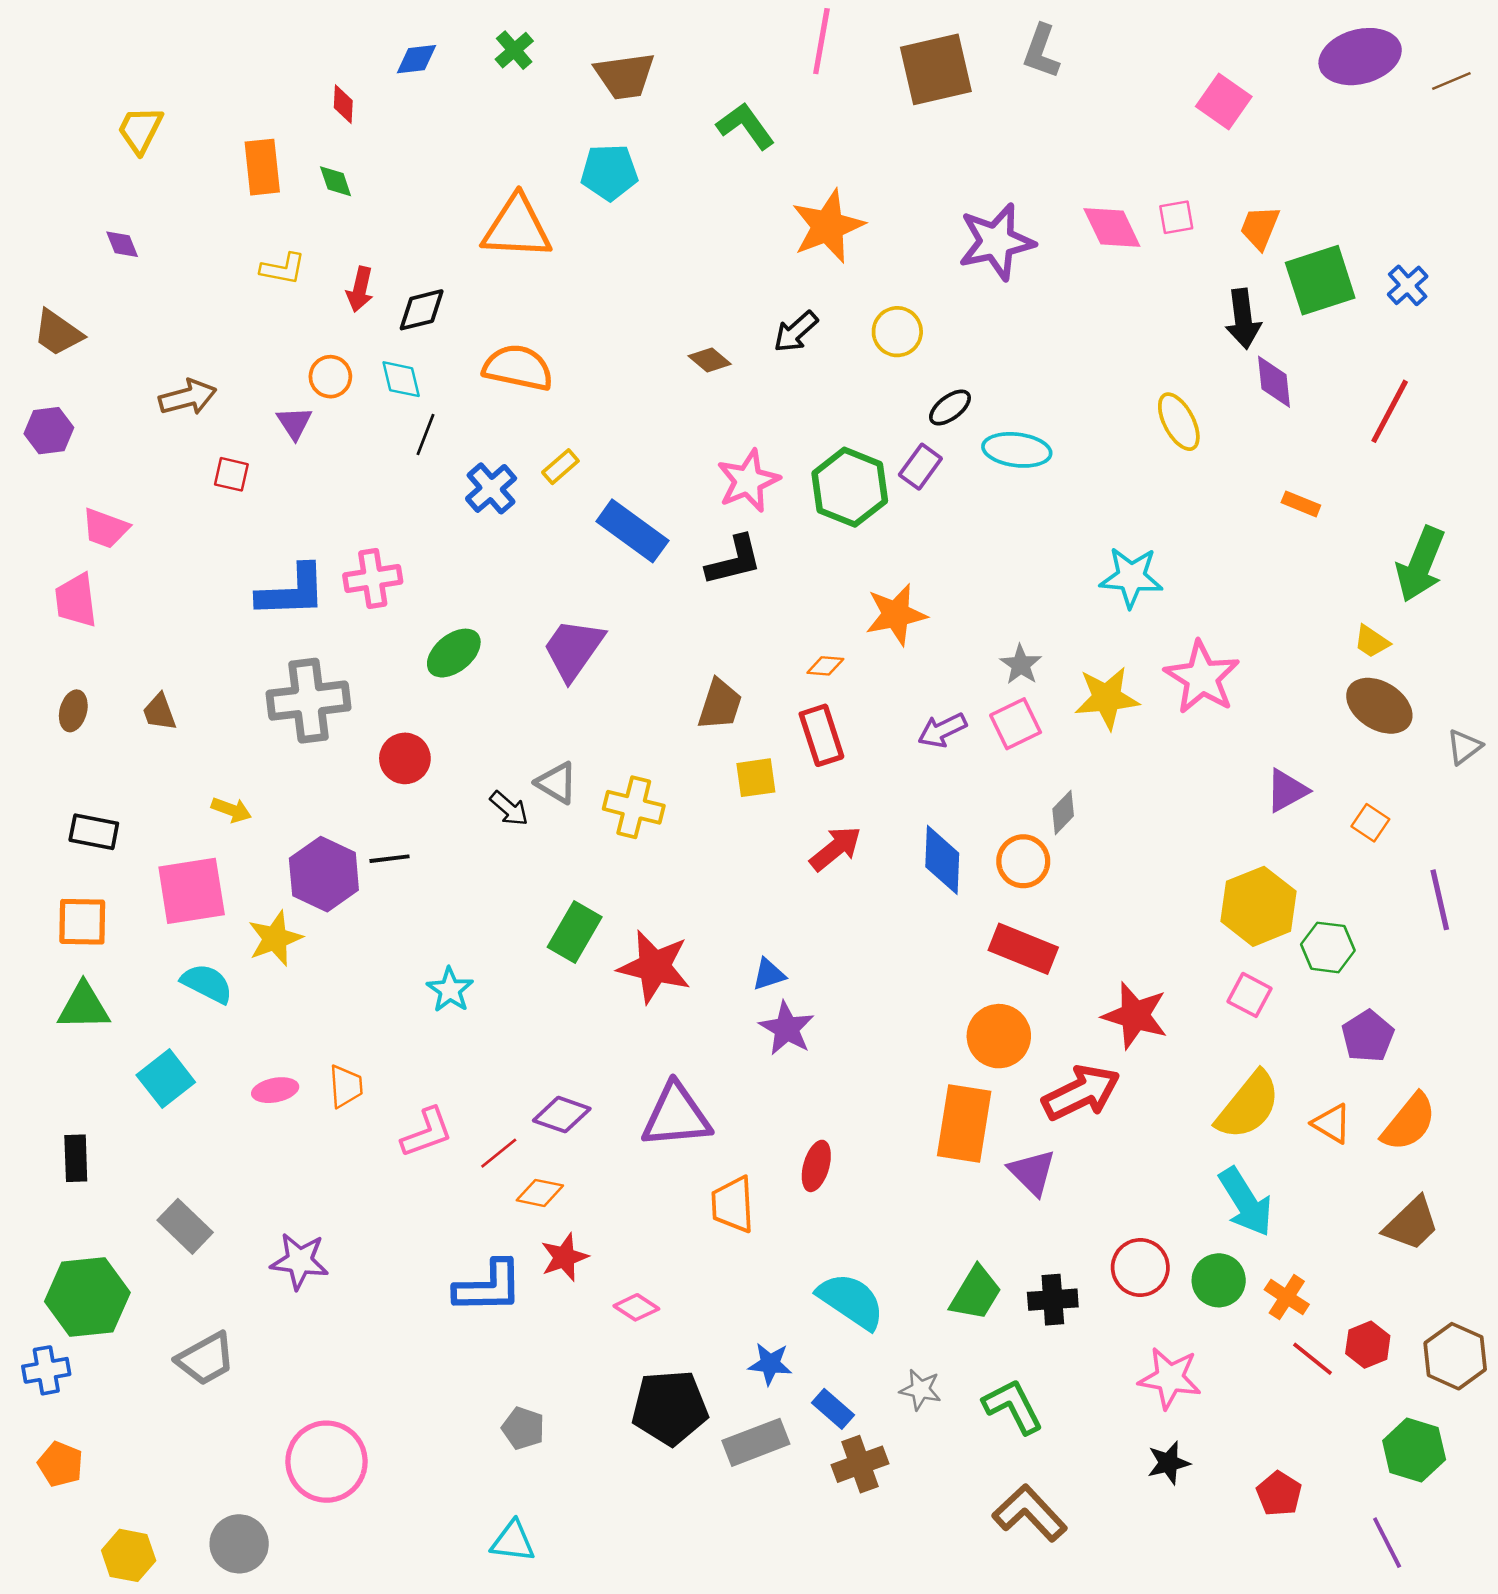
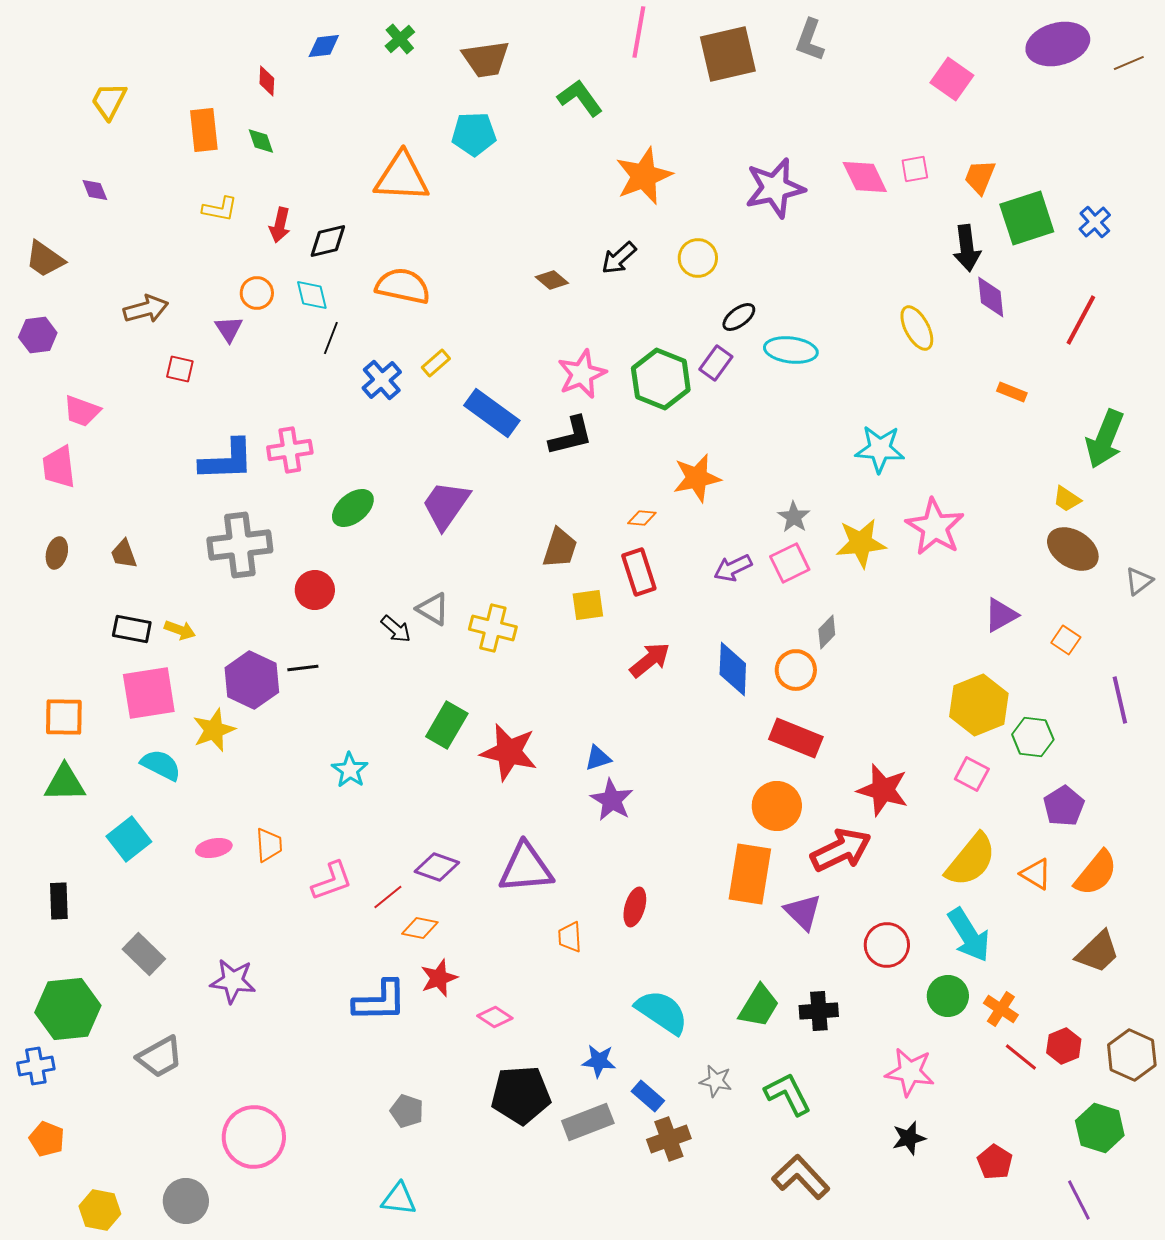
black rectangle: (94, 832) -> (132, 629), moved
orange trapezoid: (733, 1205) -> (570, 937), size x0.7
red circle: (1140, 1267) -> (887, 945), moved

